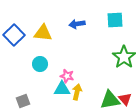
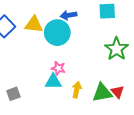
cyan circle: (40, 64) -> (57, 33), moved, size x1.6
yellow arrow: (77, 92) -> (77, 90), moved

